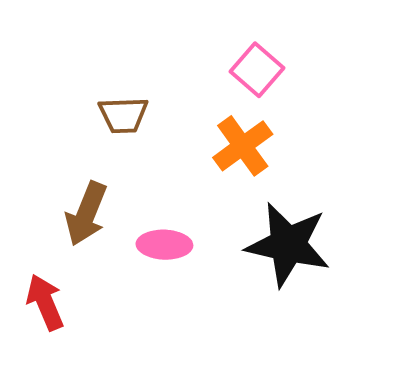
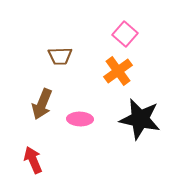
red arrow: (45, 302) -> (33, 160), moved

